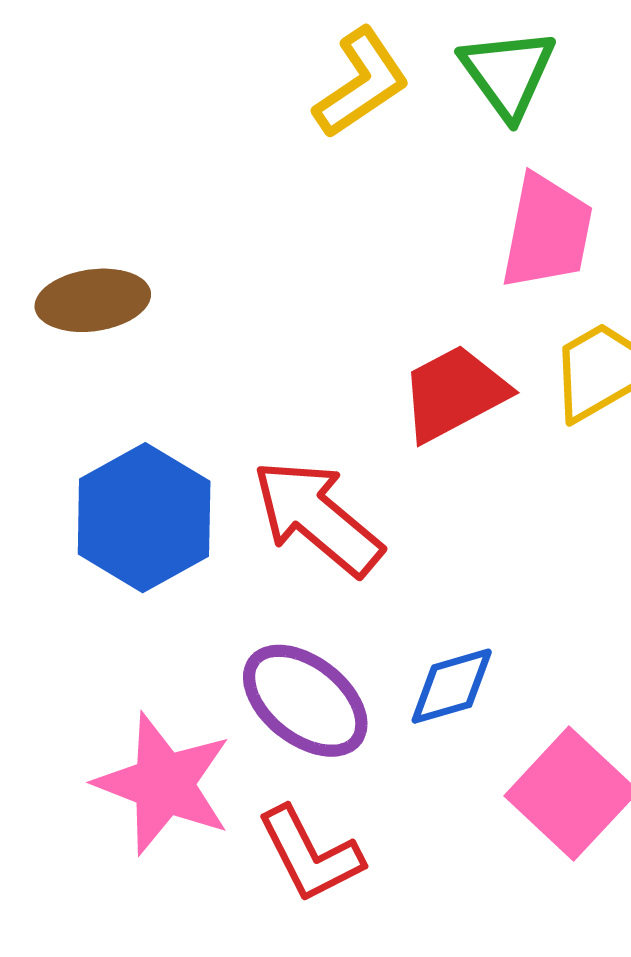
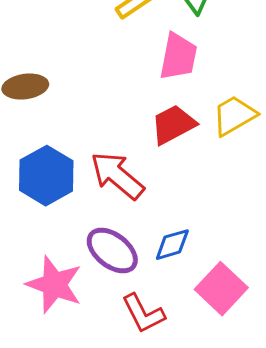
pink trapezoid: (547, 232) -> (178, 57), moved
red L-shape: (310, 855) -> (143, 314), moved

